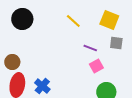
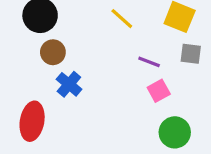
brown circle: (12, 62) -> (53, 52), moved
blue cross: (42, 86) -> (69, 84), moved

